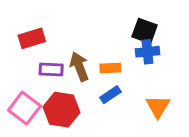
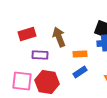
brown arrow: (79, 67) -> (59, 37), moved
pink square: (24, 108) -> (22, 81), turned -30

